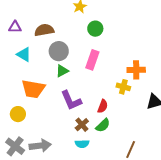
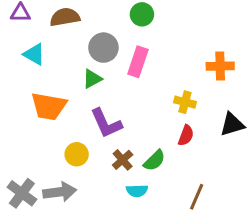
gray circle: (59, 51) -> (103, 48), moved
orange cross: (136, 70) -> (220, 66), moved
red semicircle: (103, 106) -> (186, 135), moved
yellow circle: (18, 114) -> (77, 154), moved
cyan semicircle: (82, 144) -> (137, 191), moved

